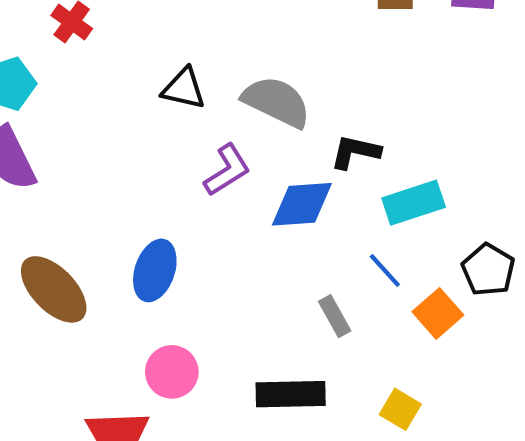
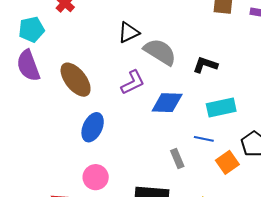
black triangle: (184, 89) -> (129, 32), moved, turned -45
black L-shape: (355, 152) -> (205, 65), moved
blue line: (385, 270) -> (204, 139), turned -42
brown ellipse: (54, 289) -> (76, 80), moved

